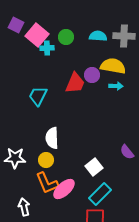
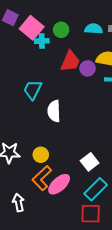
red trapezoid: (75, 83) -> (70, 61), moved
white semicircle: (52, 138) -> (54, 111), moved
orange L-shape: (47, 183) -> (42, 178), turned 70

